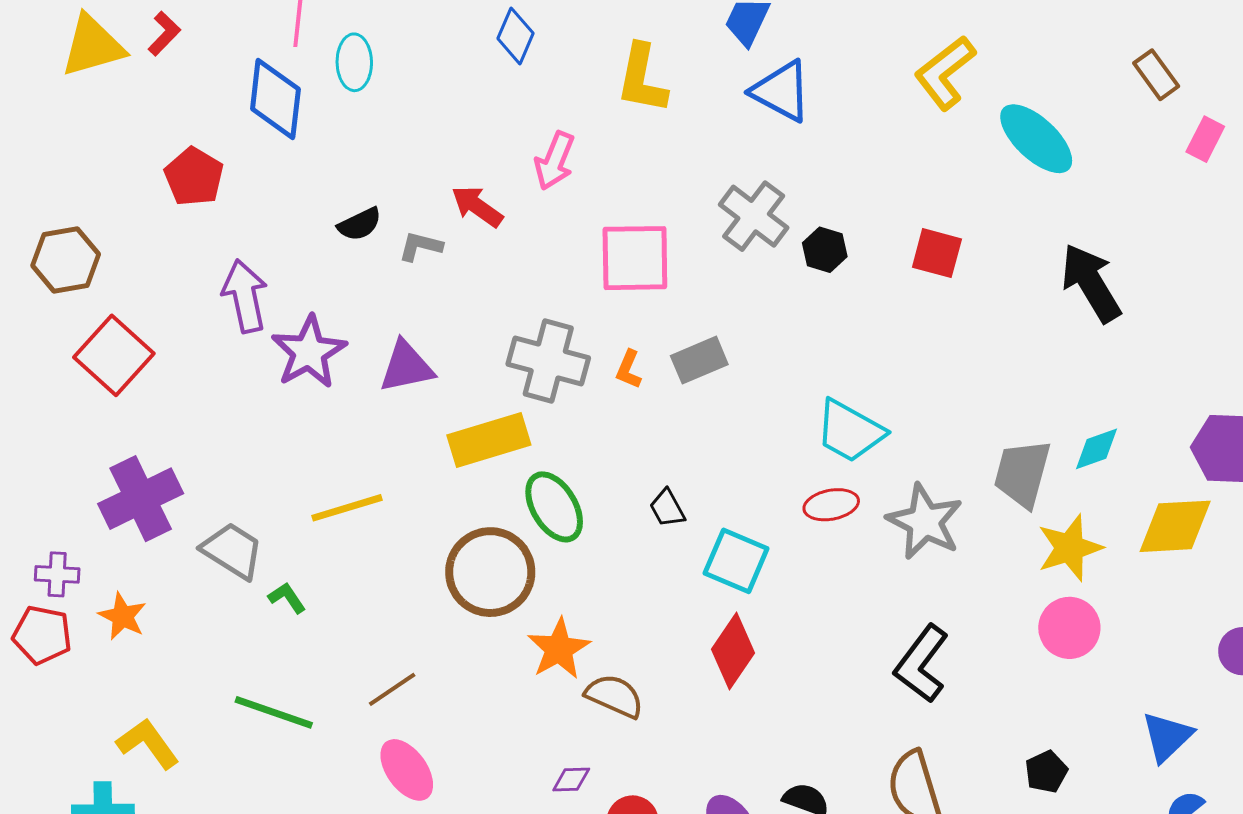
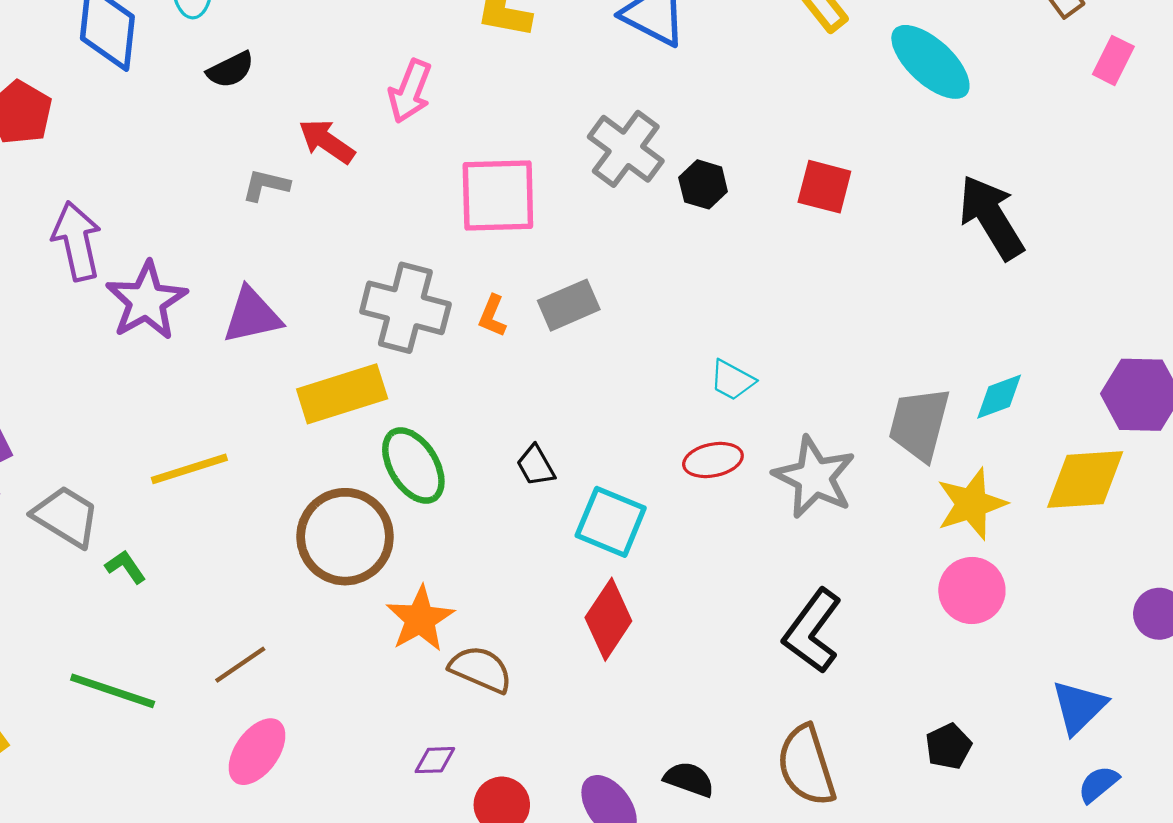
black semicircle: (360, 224) -> (230, 70), moved
cyan trapezoid: (850, 431) -> (732, 380), size x0.6
pink ellipse: (407, 770) -> (257, 752), turned 72

